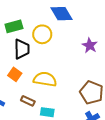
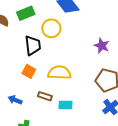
green rectangle: (14, 26) -> (26, 13), moved
purple star: (90, 45) -> (102, 46), moved

